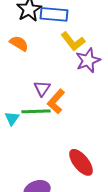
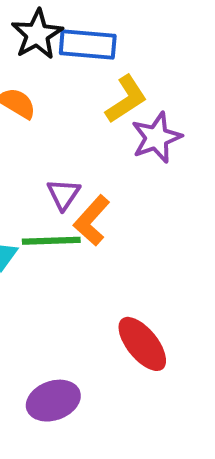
yellow L-shape: (73, 41) -> (126, 99), turned -85

